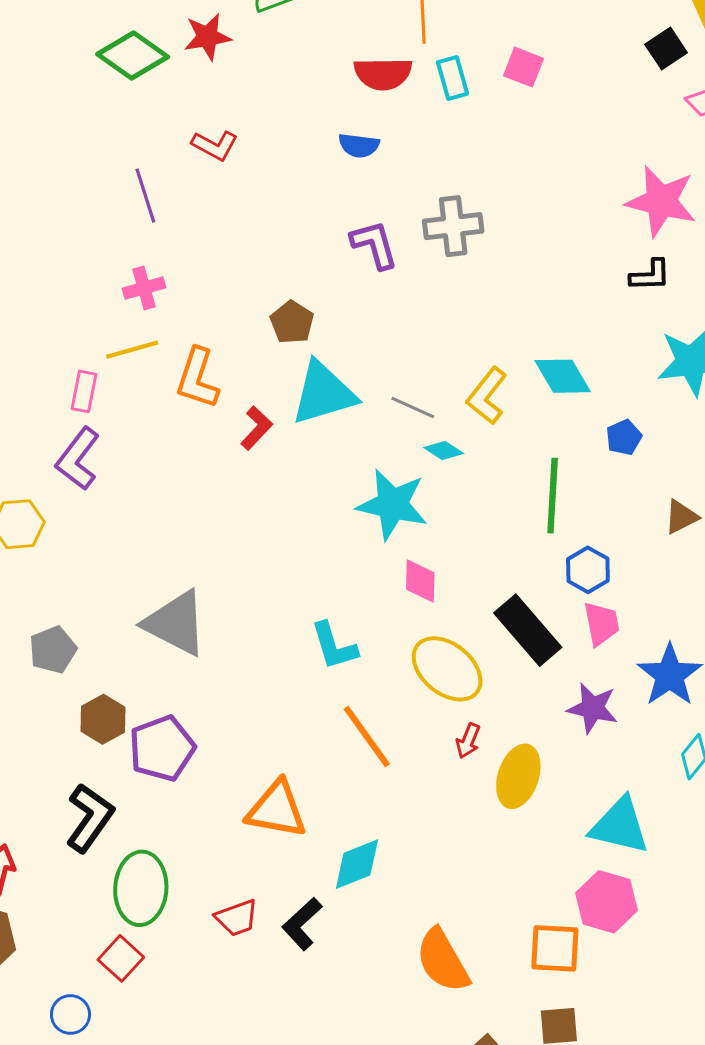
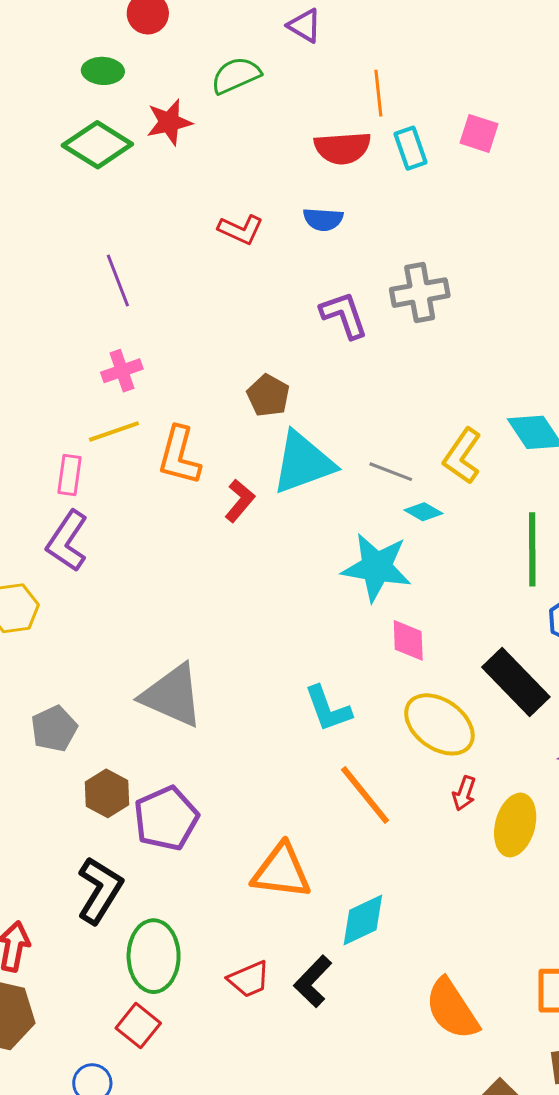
red L-shape: (215, 145) -> (241, 230), moved

